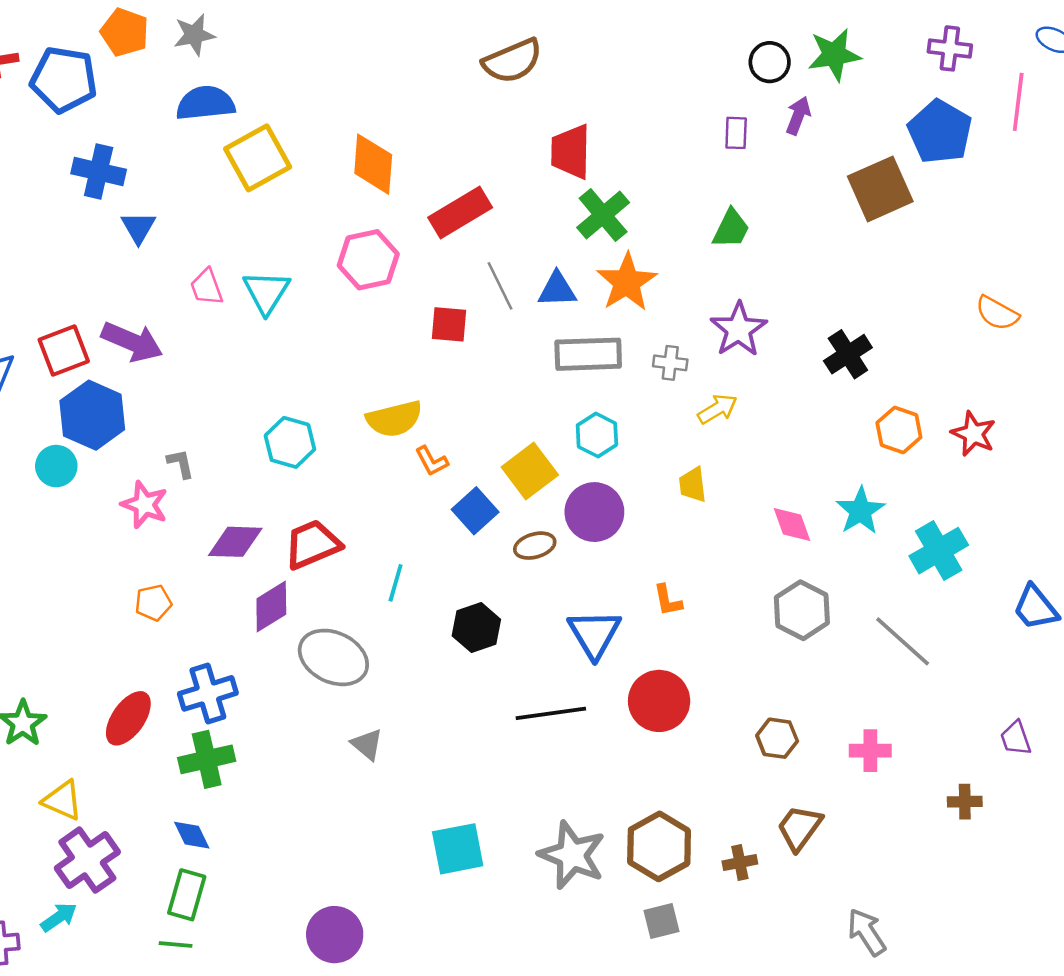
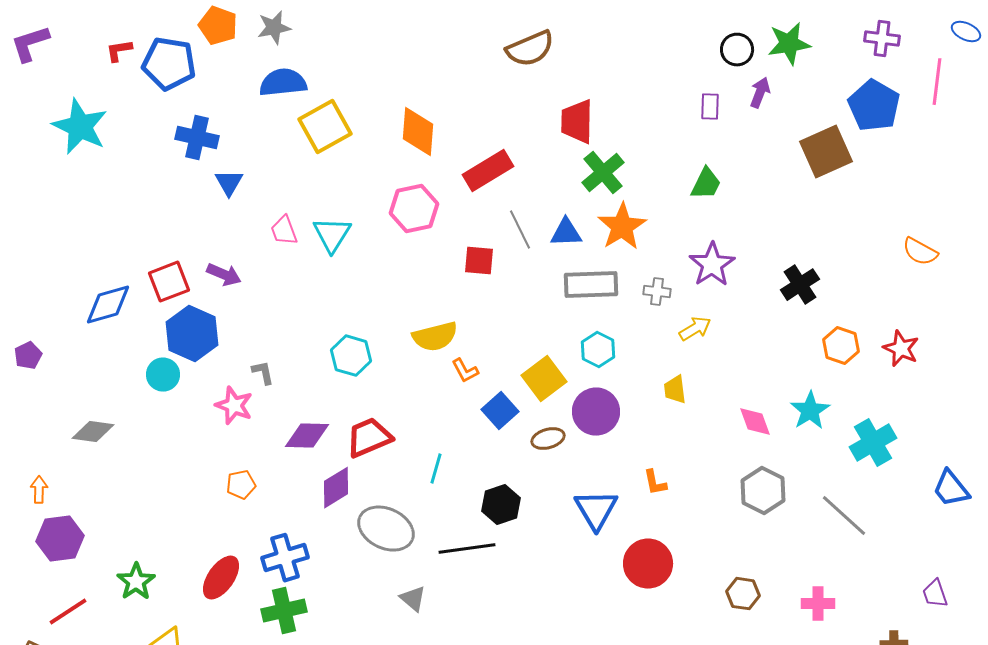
purple arrow: (132, 342) -> (224, 275), size x0.7
black line: (551, 713) -> (467, 549), moved

